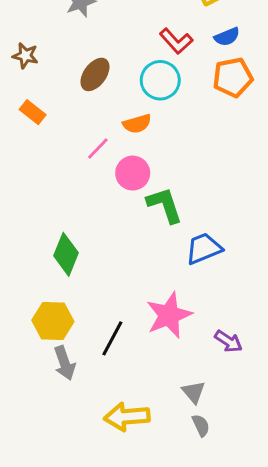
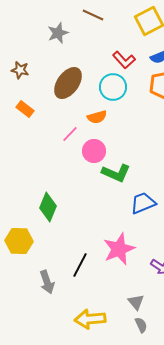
brown ellipse: (95, 74) -> (68, 83), size x1.4
green L-shape: (165, 205) -> (116, 173), turned 132
yellow hexagon: (53, 321) -> (19, 241), moved

